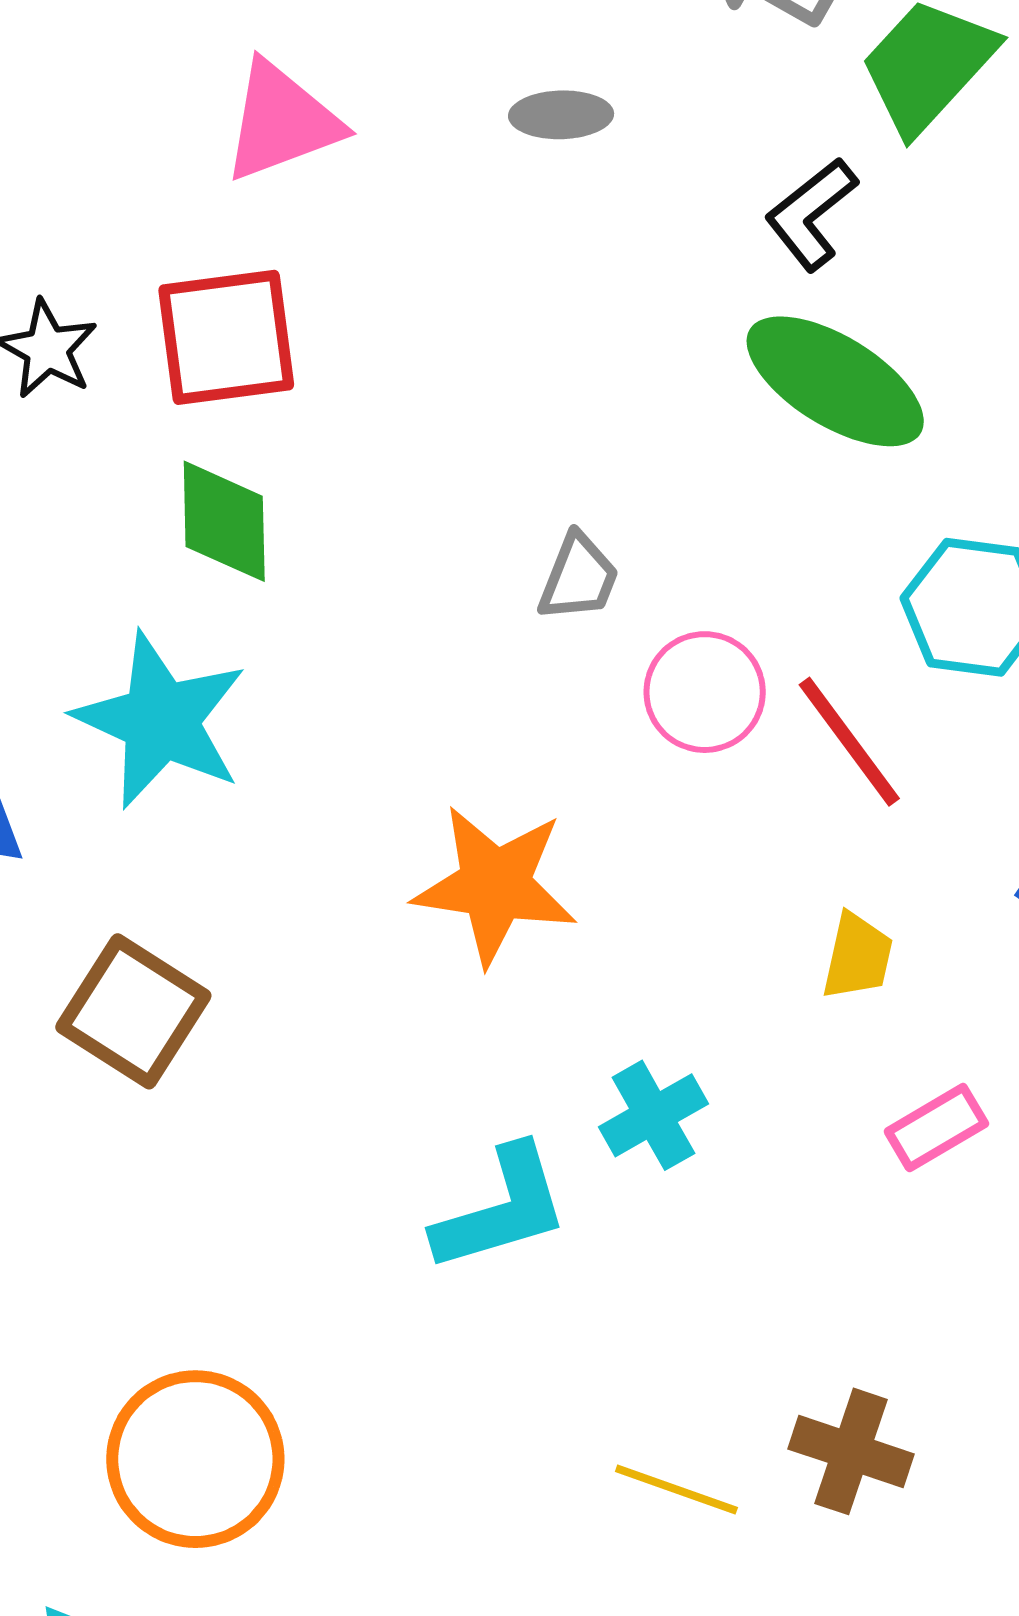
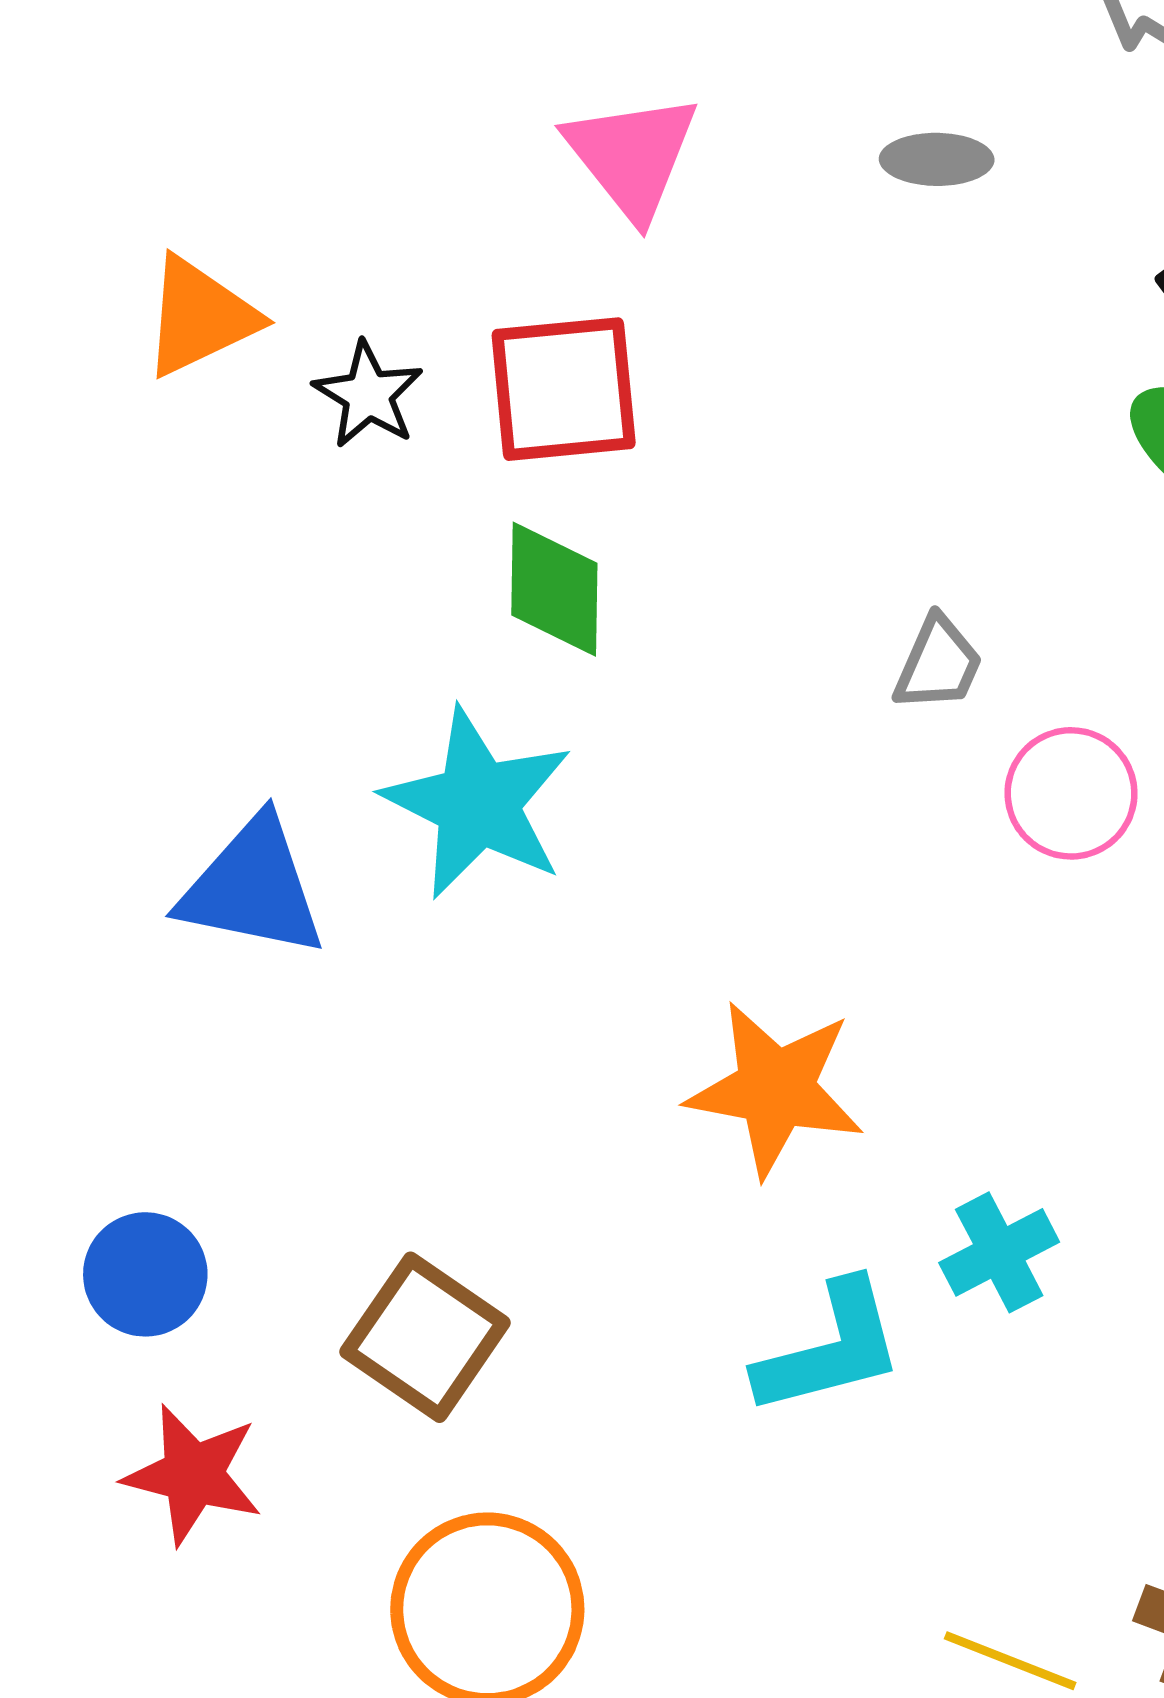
pink triangle: (282, 121) -> (632, 156), turned -50
orange star: (495, 885) -> (775, 1089), moved
brown square: (133, 1011) -> (425, 1337), moved

